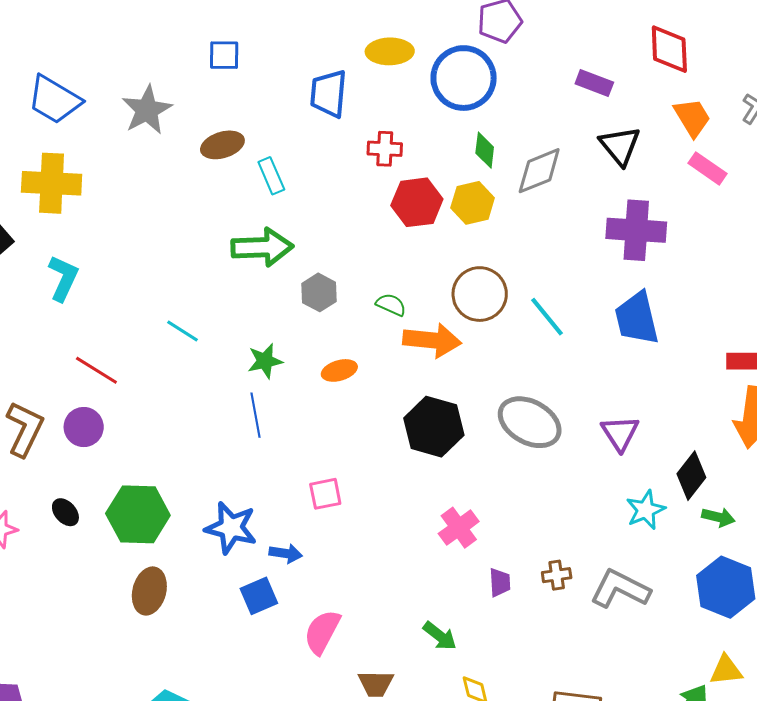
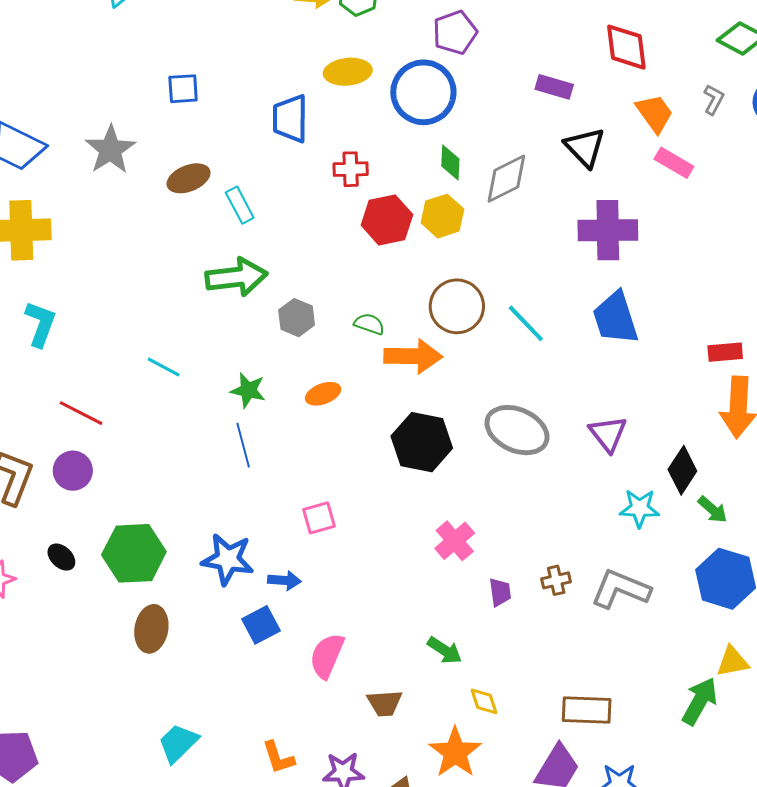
green star: (265, 361) -> (248, 390), turned 30
cyan star: (646, 510) -> (640, 508), turned 30
green arrow: (718, 517) -> (713, 510), turned 32

